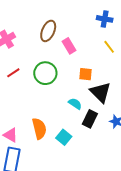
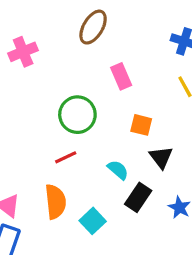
brown ellipse: (48, 31) -> (93, 27), moved
red line: (13, 73) -> (66, 157), moved
black triangle: (100, 92) -> (161, 157), size x0.7

